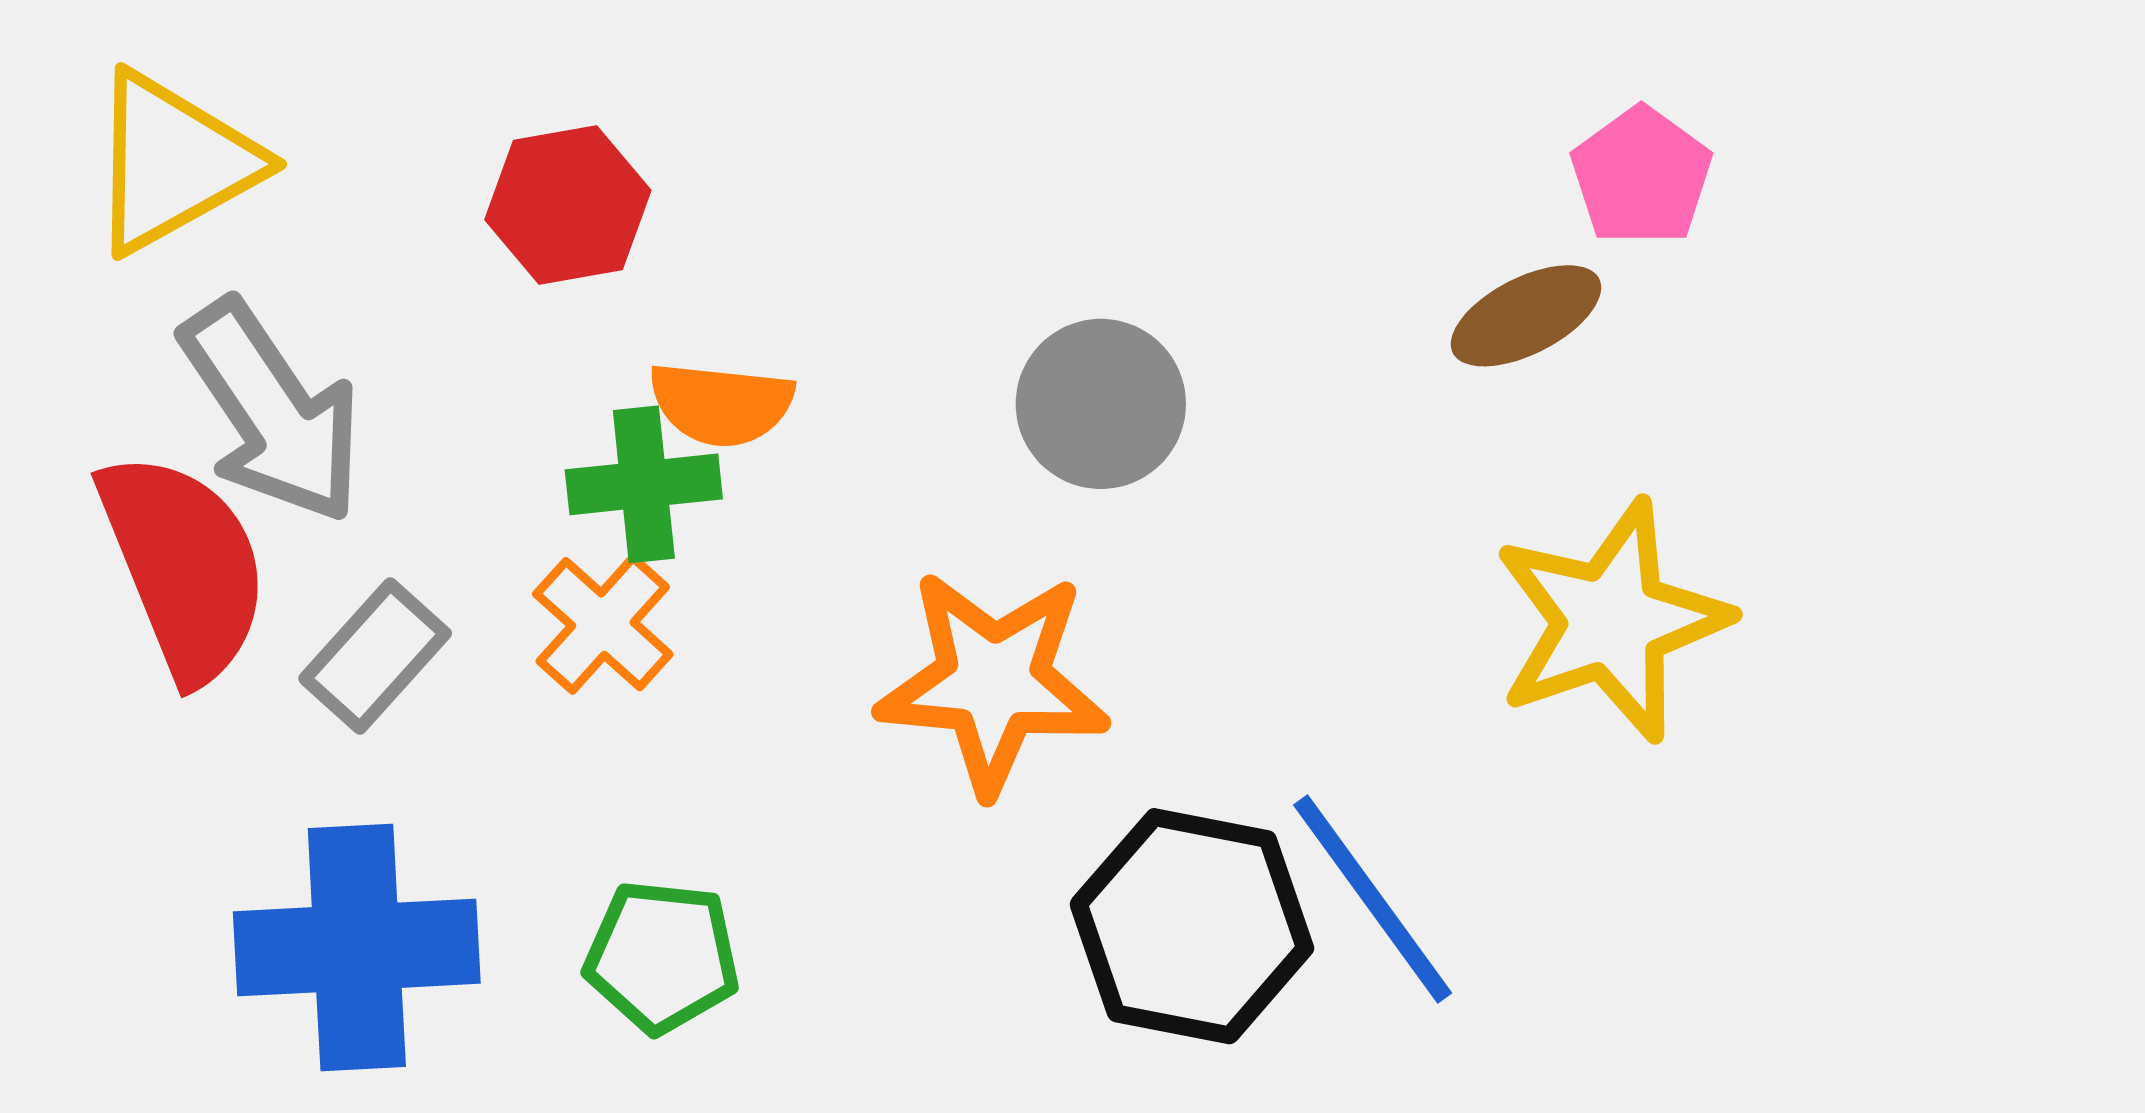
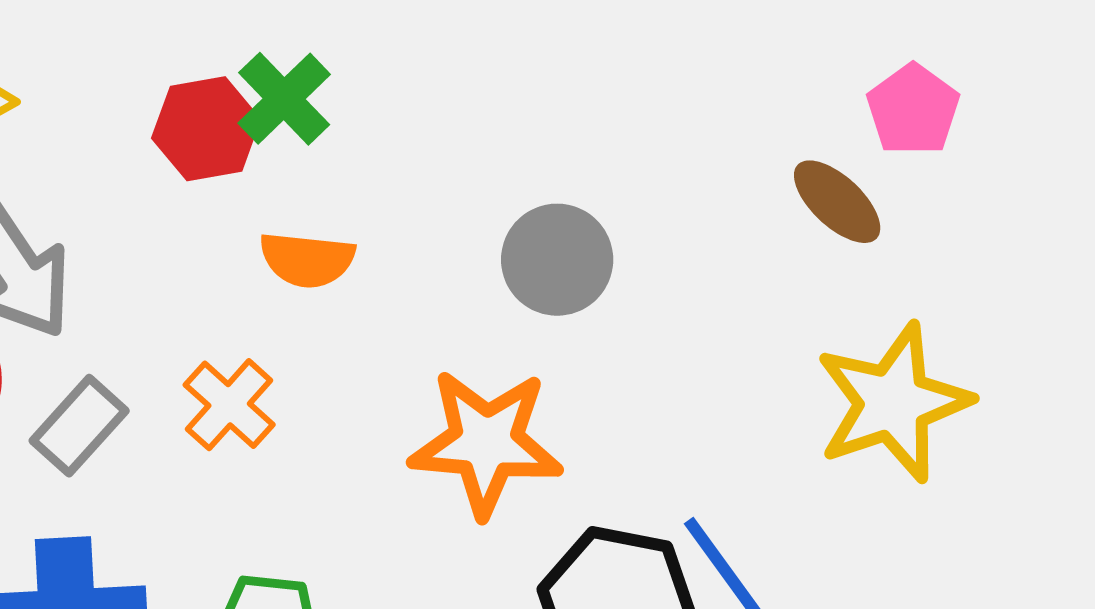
brown ellipse: (1526, 316) -> (837, 202), turned 70
green cross: (644, 484) -> (284, 99), moved, turned -38

